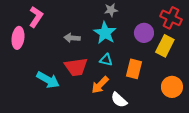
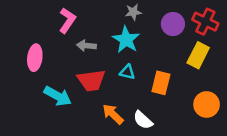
pink L-shape: (36, 17) -> (67, 20), moved
purple circle: (144, 33) -> (173, 24), moved
pink ellipse: (18, 38) -> (35, 58), moved
orange arrow: (100, 85) -> (113, 114), moved, turned 90

